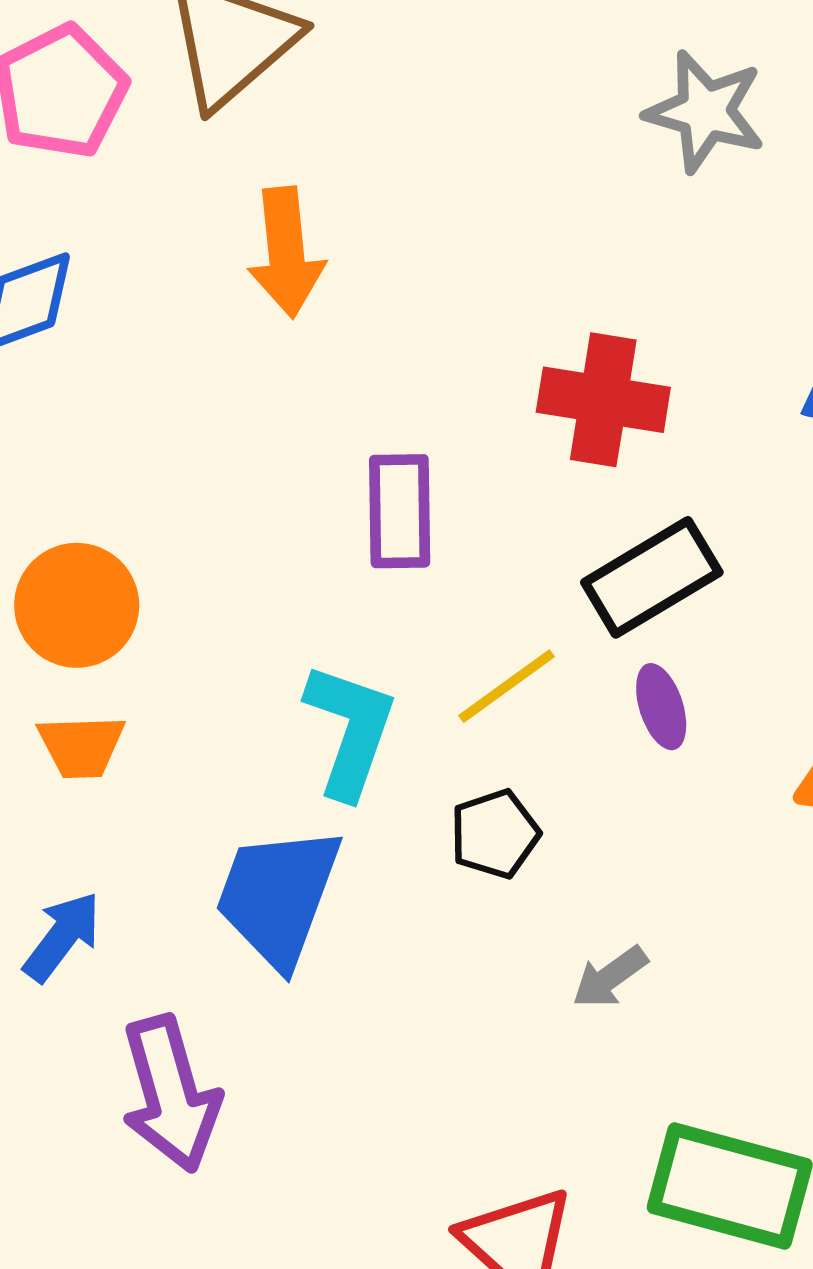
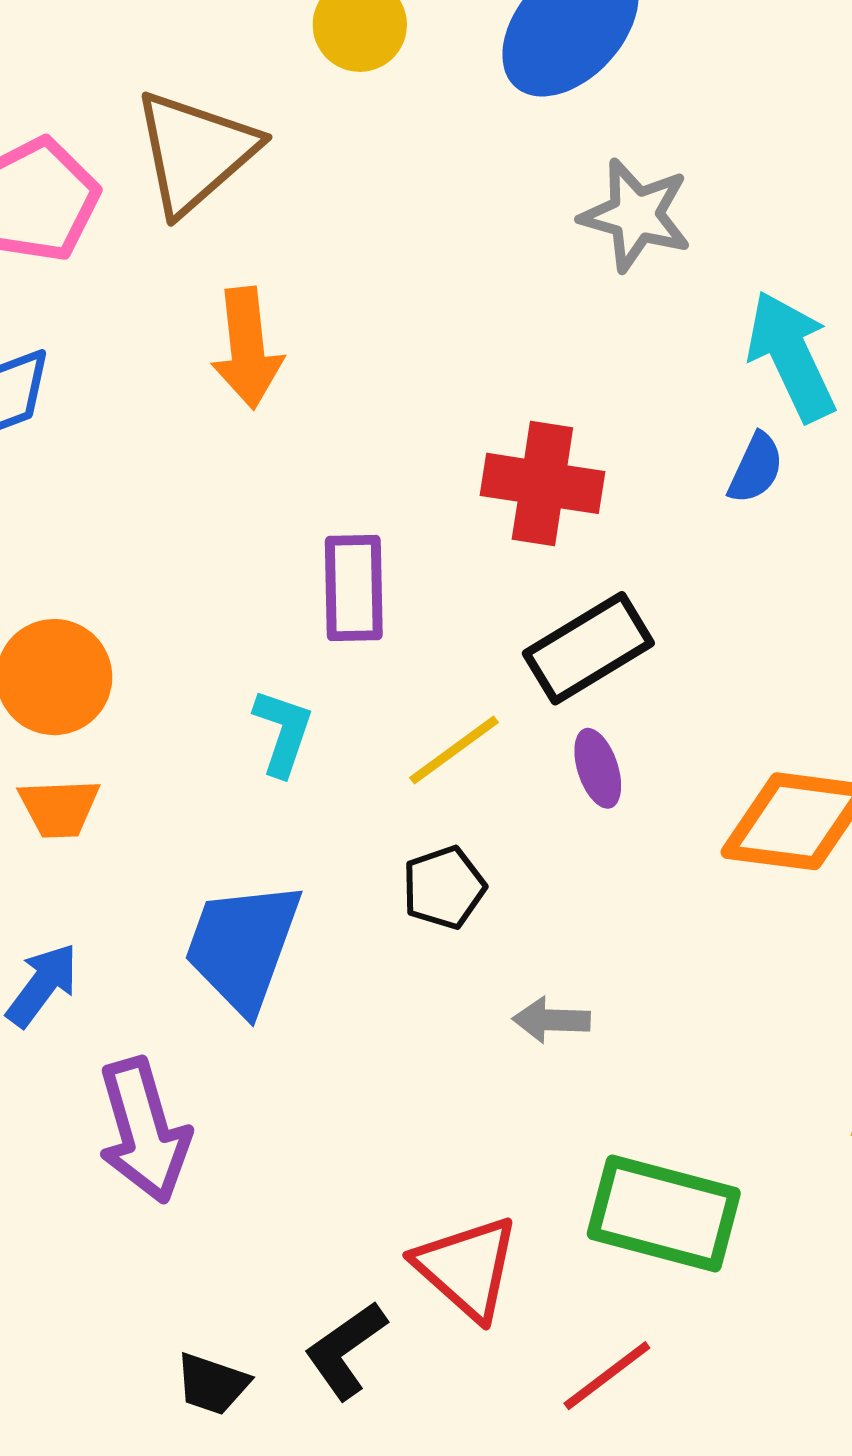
cyan L-shape: (350, 730) -> (283, 732), moved, size x0.7
gray arrow: (610, 977) -> (551, 1020), turned 38

